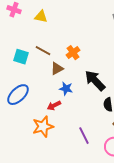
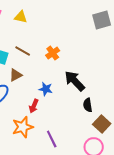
brown triangle: (57, 69) -> (16, 75), moved
red arrow: (54, 106) -> (34, 106), turned -40
purple line: (84, 136) -> (52, 139), moved

